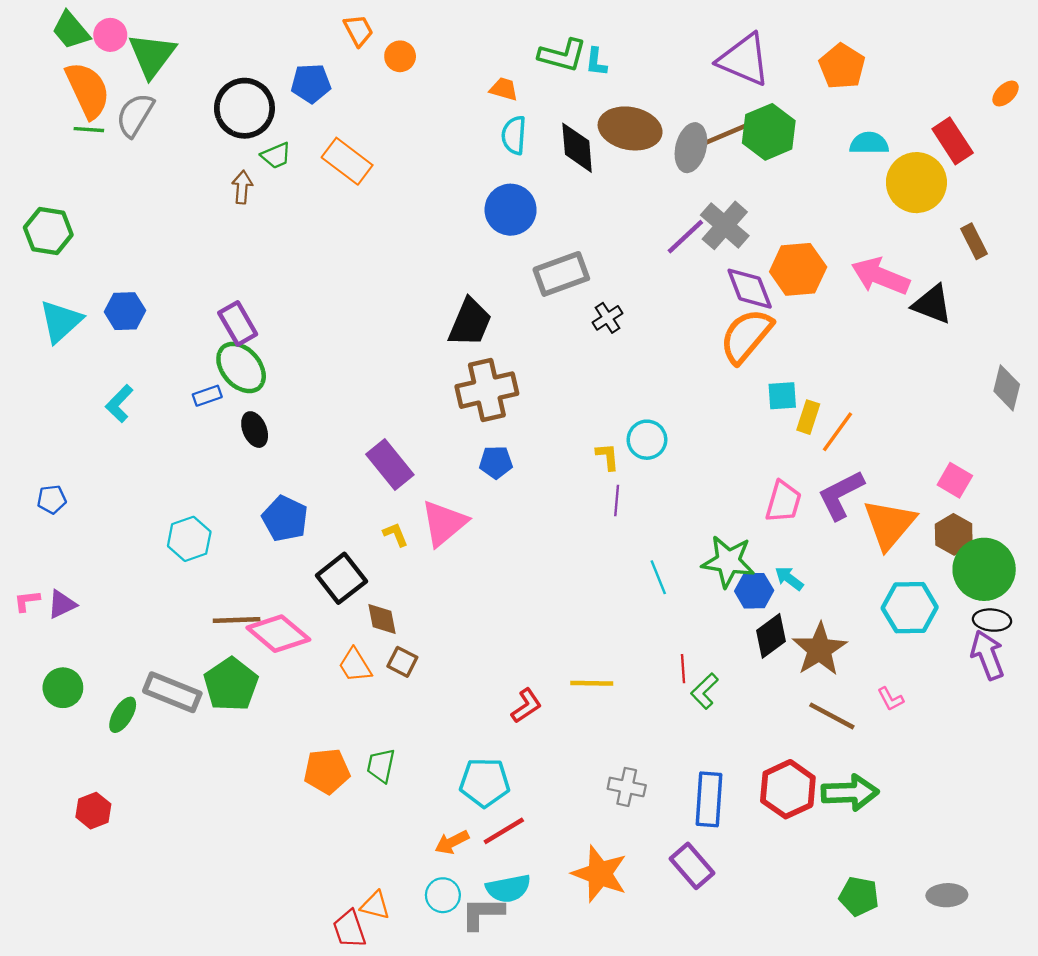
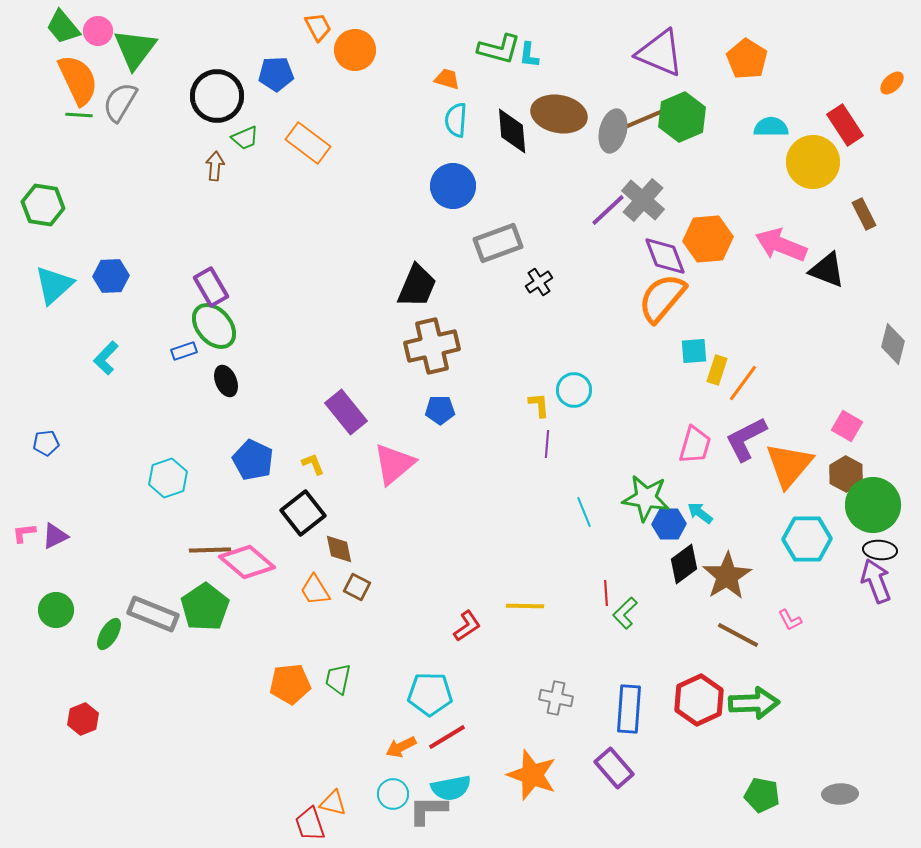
orange circle: (400, 56) -> (355, 50), size x1.5
yellow L-shape: (396, 534) -> (313, 464), moved

